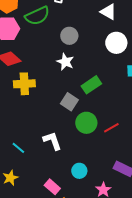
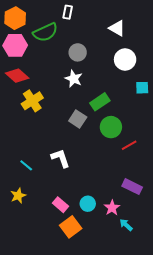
yellow cross: (24, 84) -> (32, 101), turned -30
green circle: (86, 123) -> (111, 127), moved
red line: (111, 128) -> (129, 145), moved
cyan circle: (79, 171) -> (88, 204), moved

